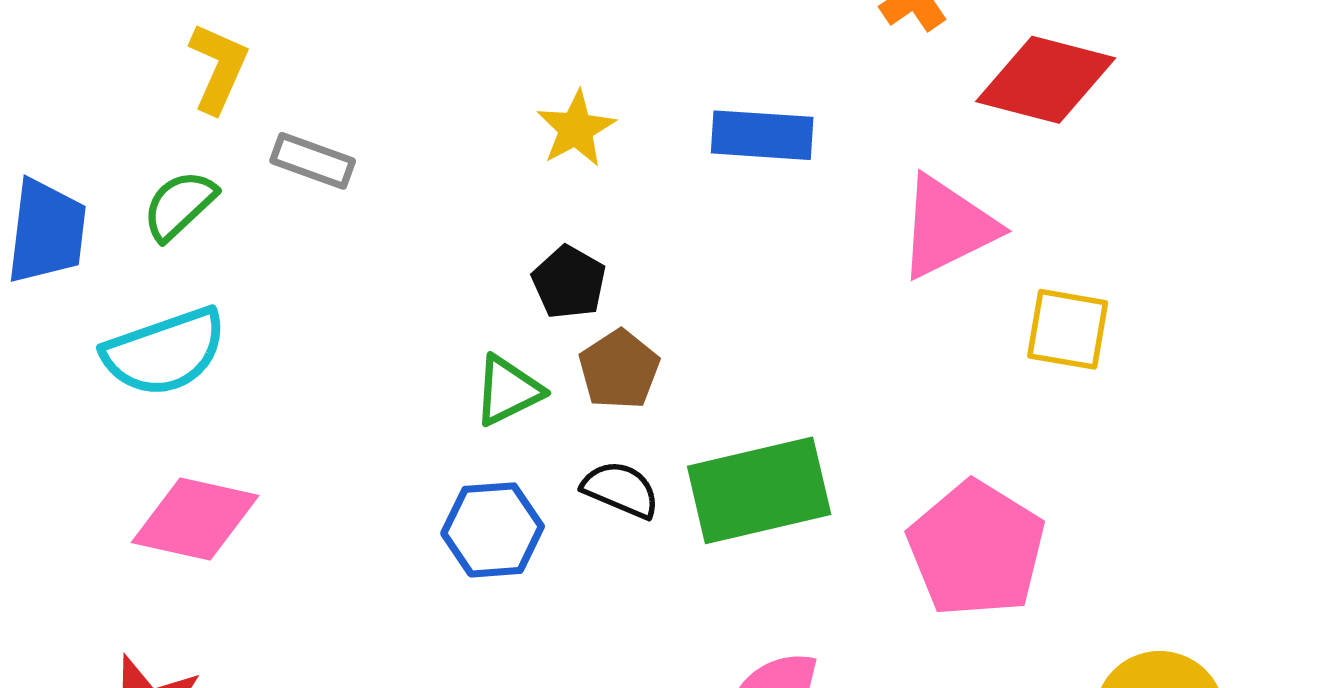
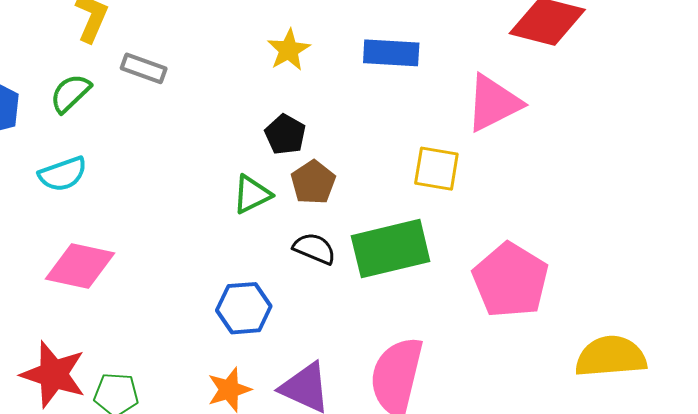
yellow square: (1068, 329) -> (436, 169), moved
cyan semicircle: (165, 352) -> (63, 174), size x0.7
blue hexagon: (493, 530) -> (244, 308), moved

